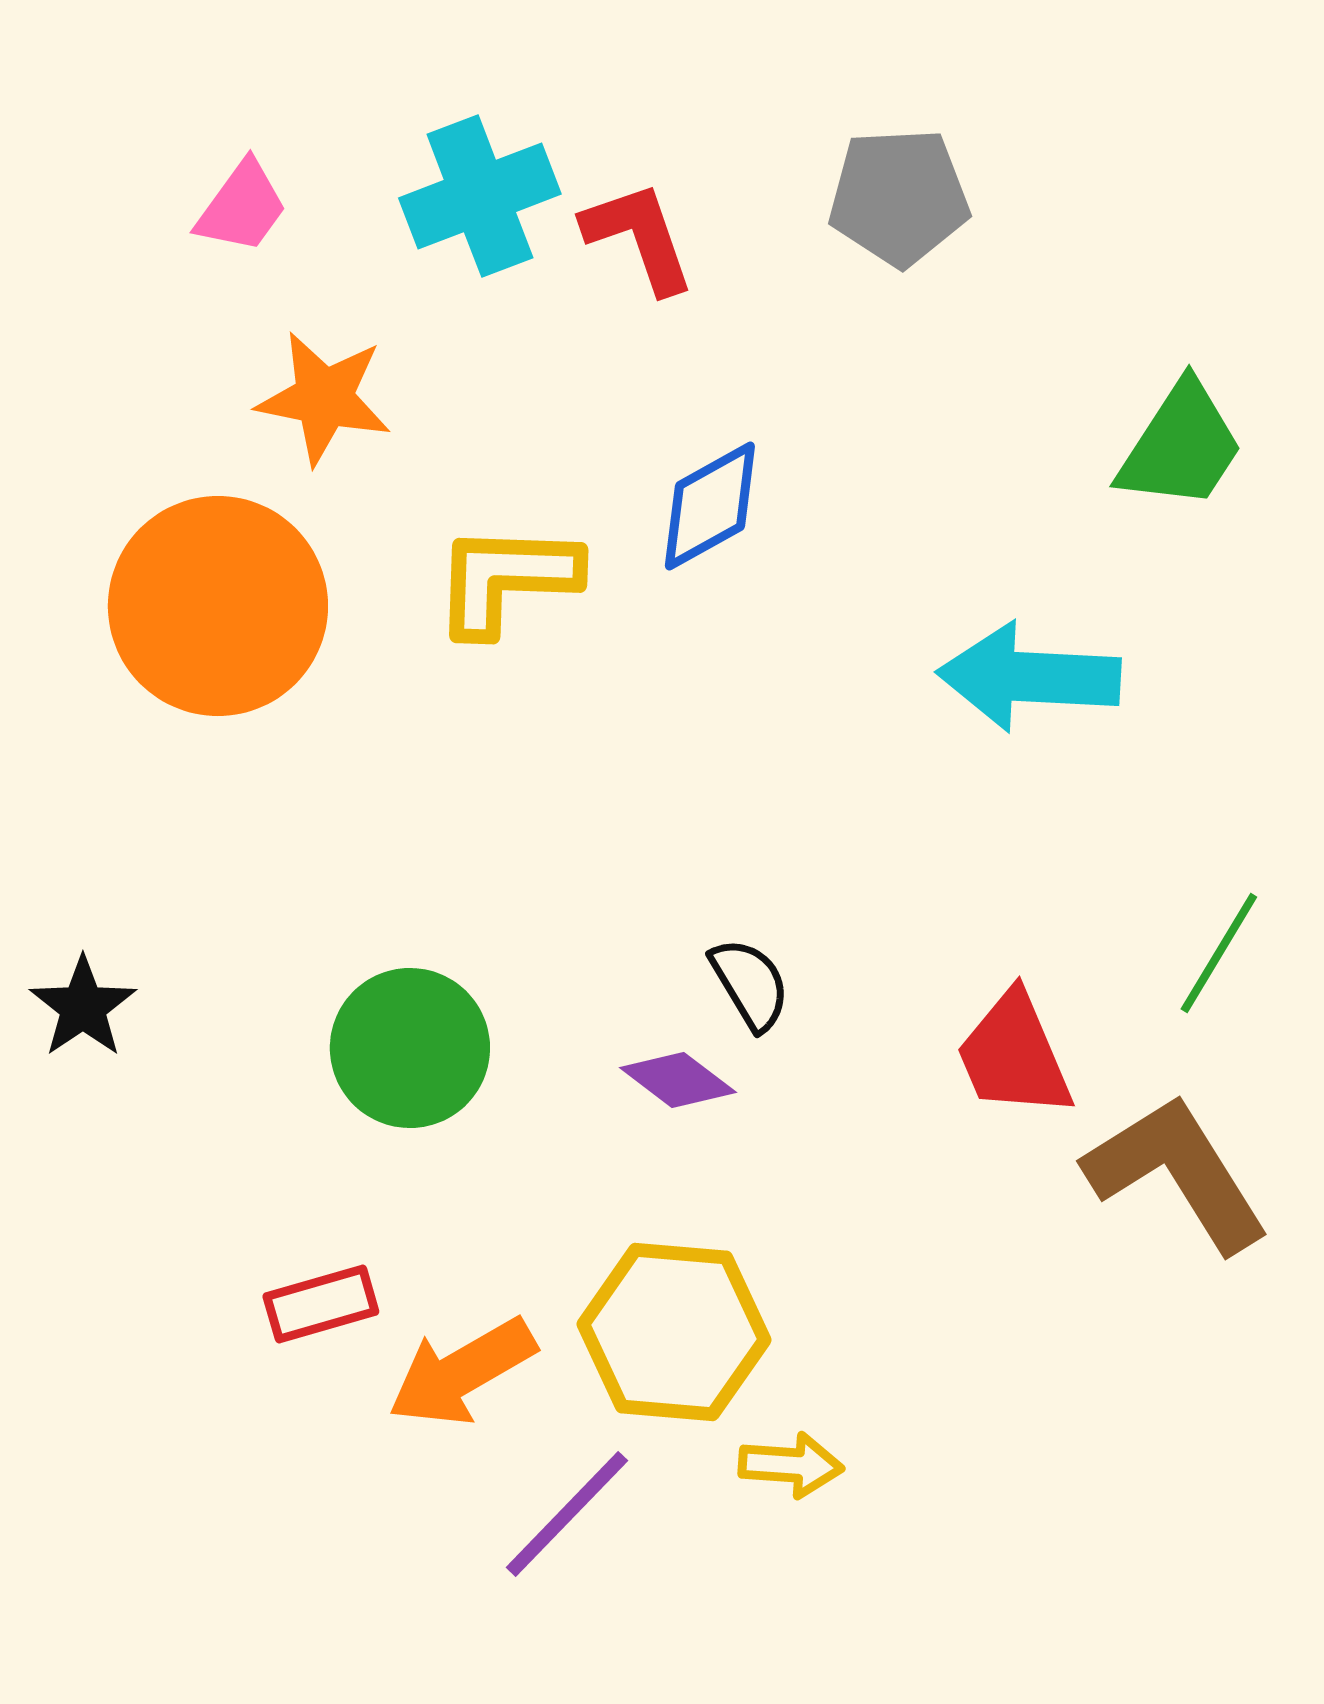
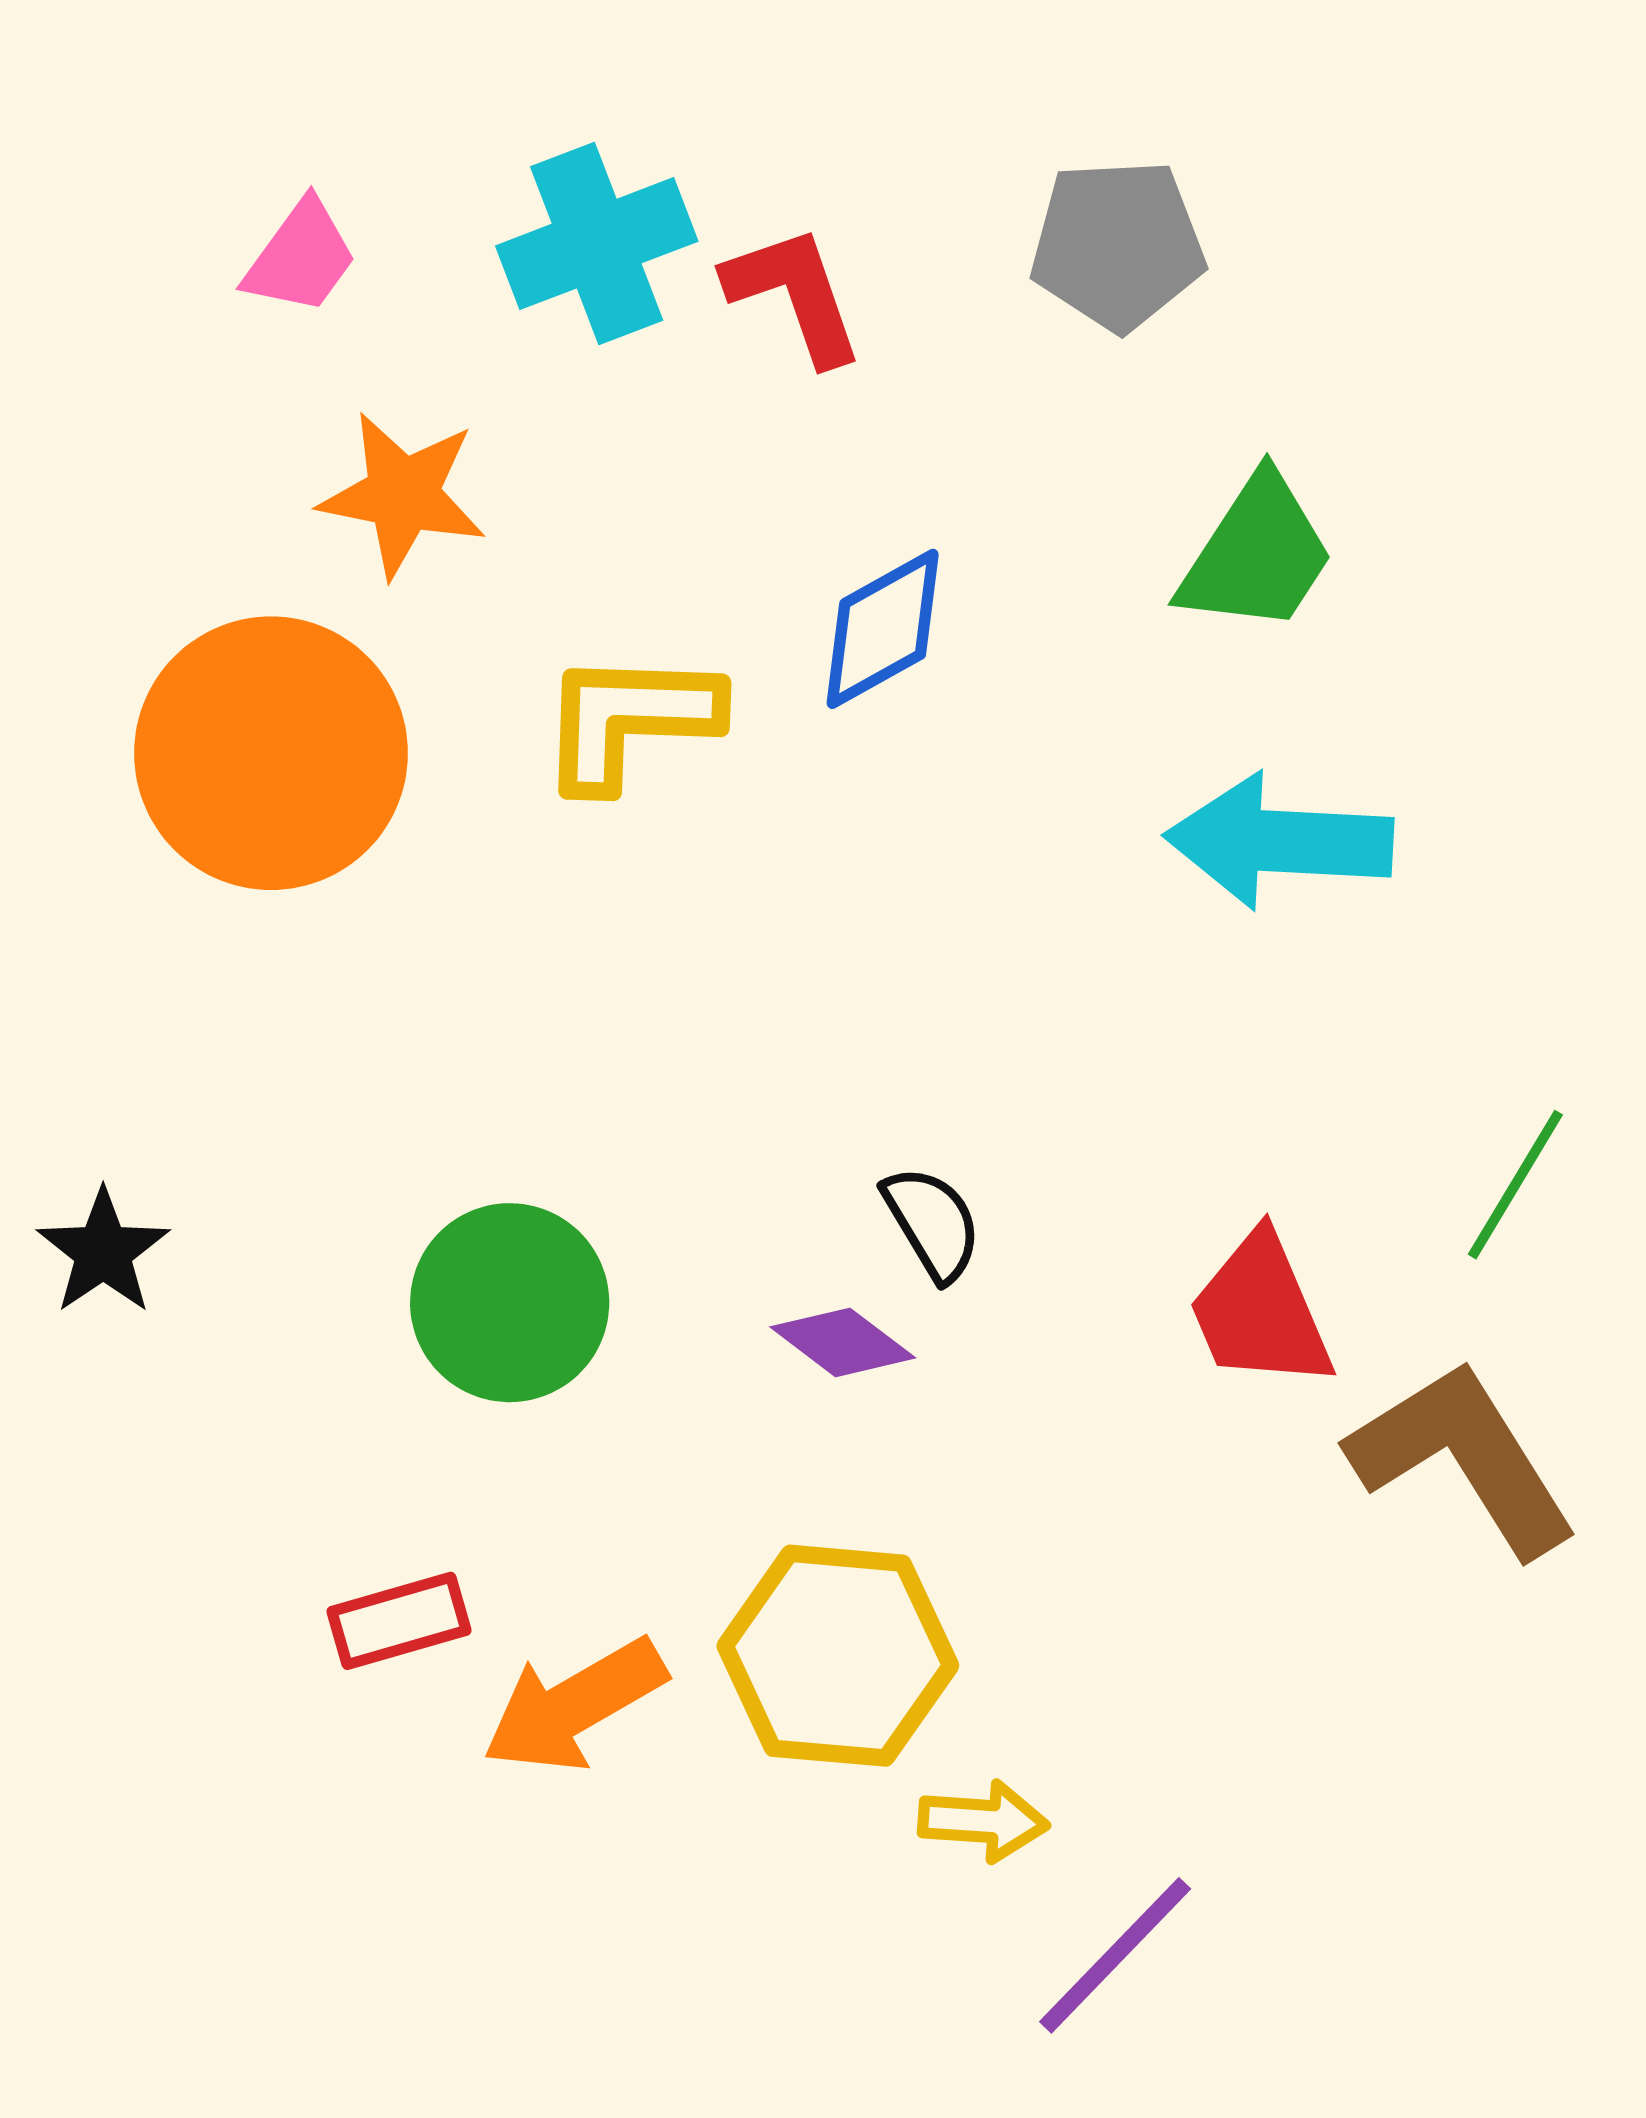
green trapezoid: (1181, 446) -> (1257, 554), moved
purple line: (567, 1514) -> (1115, 1955), moved

